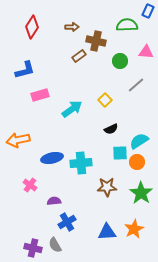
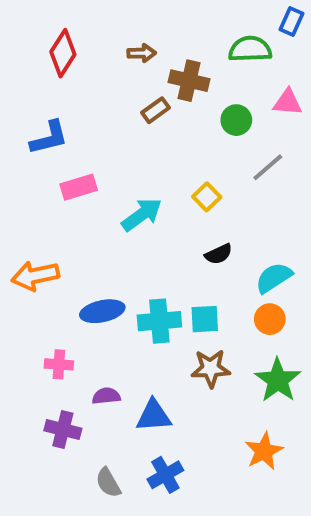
cyan square: (120, 153) -> (205, 319), moved
pink cross: (30, 185) -> (59, 364), turned -32
blue cross: (67, 222) -> (165, 475), moved
blue triangle: (107, 232) -> (154, 416), moved
purple cross: (33, 248) -> (63, 429), moved

